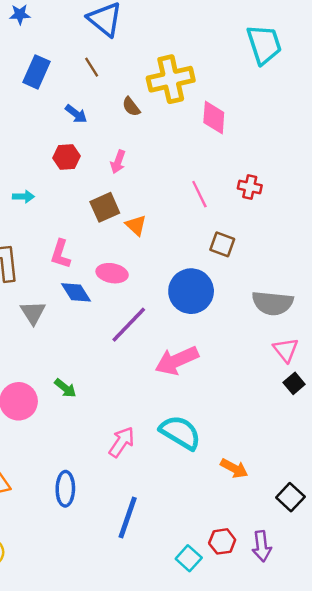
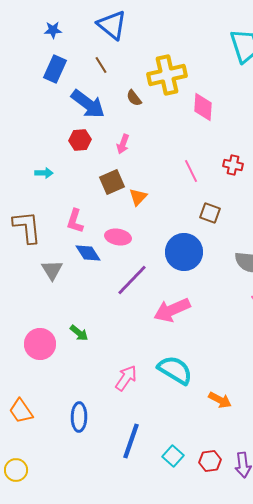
blue star: (20, 14) -> (53, 30), moved
blue arrow: (76, 114) -> (88, 104), size x1.8
orange triangle: (136, 225) -> (138, 197), turned 30
cyan square: (189, 558) -> (173, 456), moved

